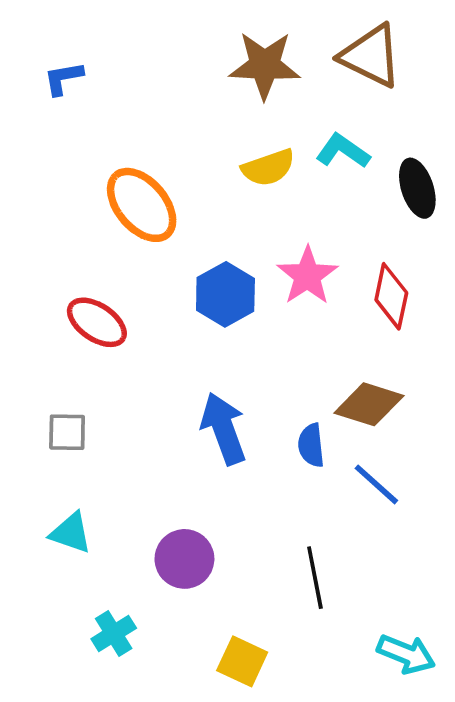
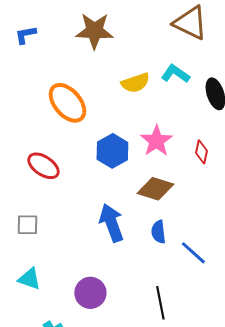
brown star: (265, 65) -> (94, 31), moved
red diamond: (391, 296) -> (201, 152), size x0.7
brown diamond: (369, 404) -> (155, 189), moved

